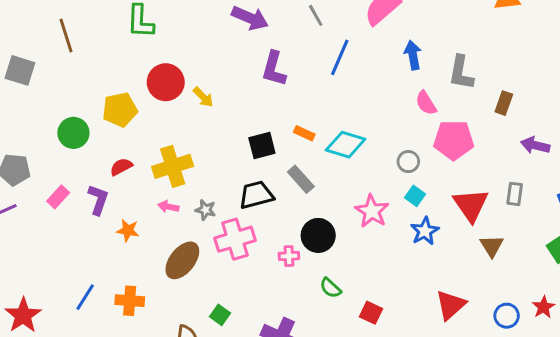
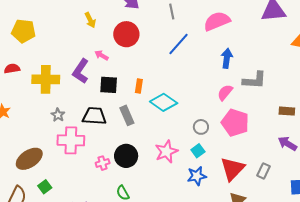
purple L-shape: (274, 69) -> (81, 71), moved
gray L-shape: (461, 73) -> (254, 80), turned -115
red circle: (166, 82) -> (126, 34), moved
yellow arrow: (203, 97) -> (90, 20), moved
pink semicircle: (426, 103) -> (225, 92), turned 54
brown rectangle: (504, 103) -> (287, 111), moved, turned 56
orange rectangle: (304, 133) -> (139, 86), turned 56
pink arrow: (168, 207) -> (102, 55), moved
pink cross: (289, 256) -> (103, 163), turned -32
brown ellipse: (182, 260) -> (29, 159), moved

